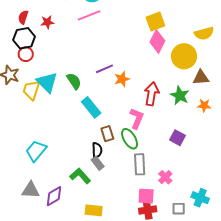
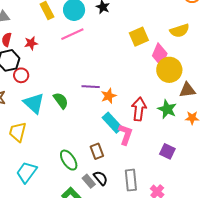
yellow semicircle: (204, 33) -> (180, 31), moved
pink diamond: (157, 41) -> (160, 55), moved
red circle: (26, 54) -> (21, 75), moved
purple line: (104, 69) -> (91, 87), turned 30
yellow trapezoid: (31, 90) -> (18, 132), moved
cyan rectangle: (91, 107) -> (112, 123), moved
green ellipse: (130, 139) -> (69, 160), moved
black semicircle: (97, 150) -> (101, 178), moved, turned -35

